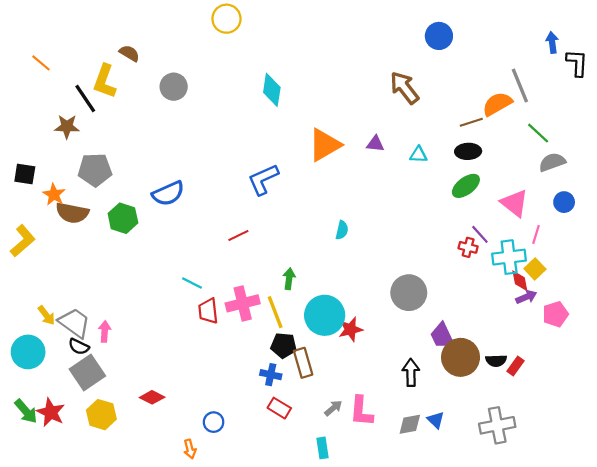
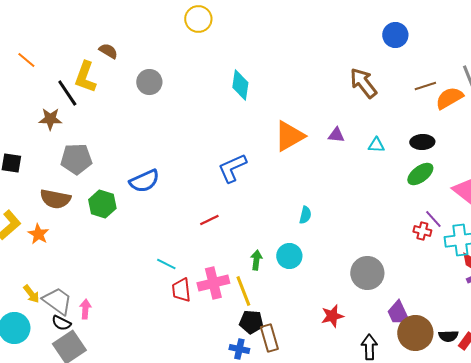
brown line: (471, 122) -> (425, 86), moved
orange star: (54, 195) -> (38, 234), moved
cyan circle: (325, 315) -> (289, 256), moved, size x0.7
red star: (351, 329) -> (332, 316), moved

